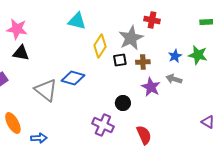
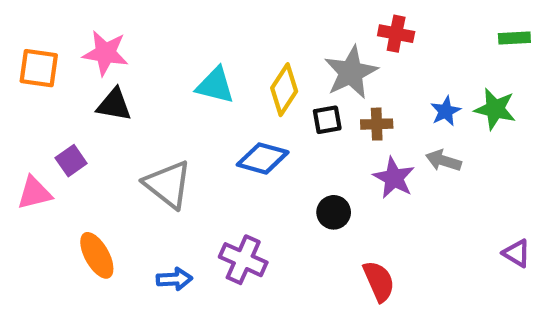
cyan triangle: (77, 21) -> (215, 85), moved
blue diamond: (73, 78) -> (263, 158), moved
purple cross: (103, 125) -> (243, 260), moved
blue arrow: (39, 138) -> (174, 279), moved

